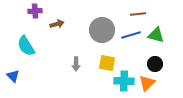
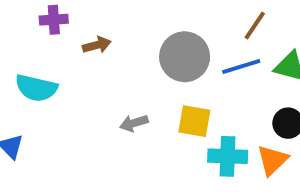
brown line: (138, 14) -> (255, 26), turned -49
cyan semicircle: (26, 46) -> (36, 88), turned -45
gray arrow: (76, 64) -> (134, 123), turned 72

